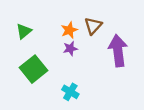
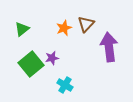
purple star: (70, 49) -> (52, 58), moved

